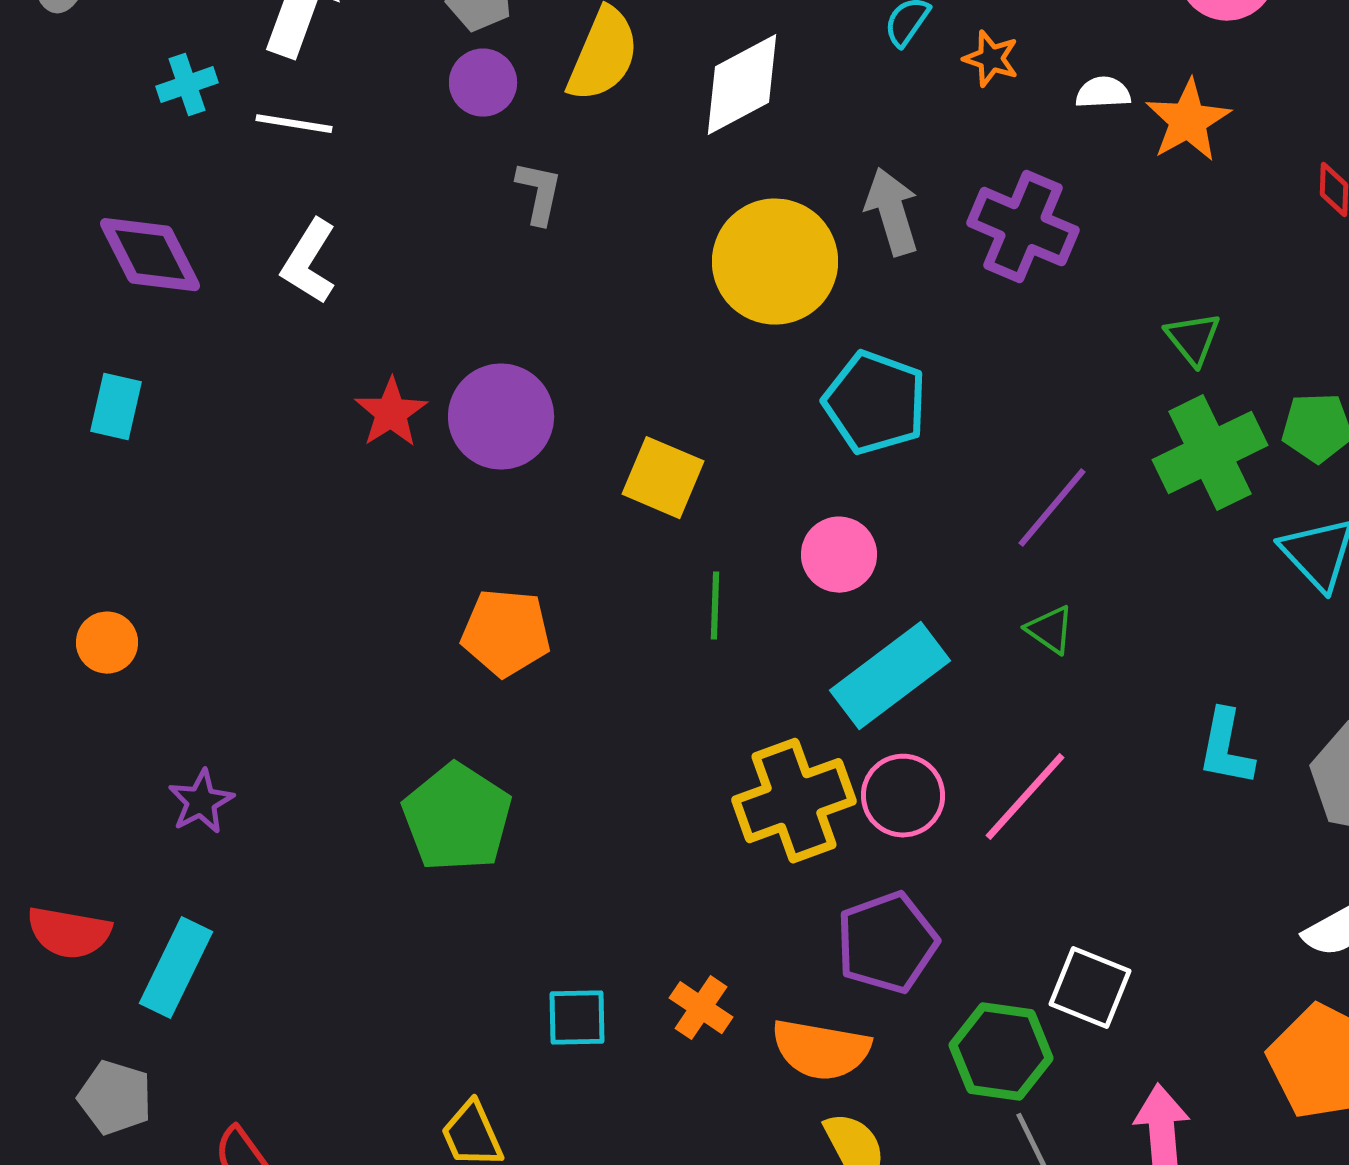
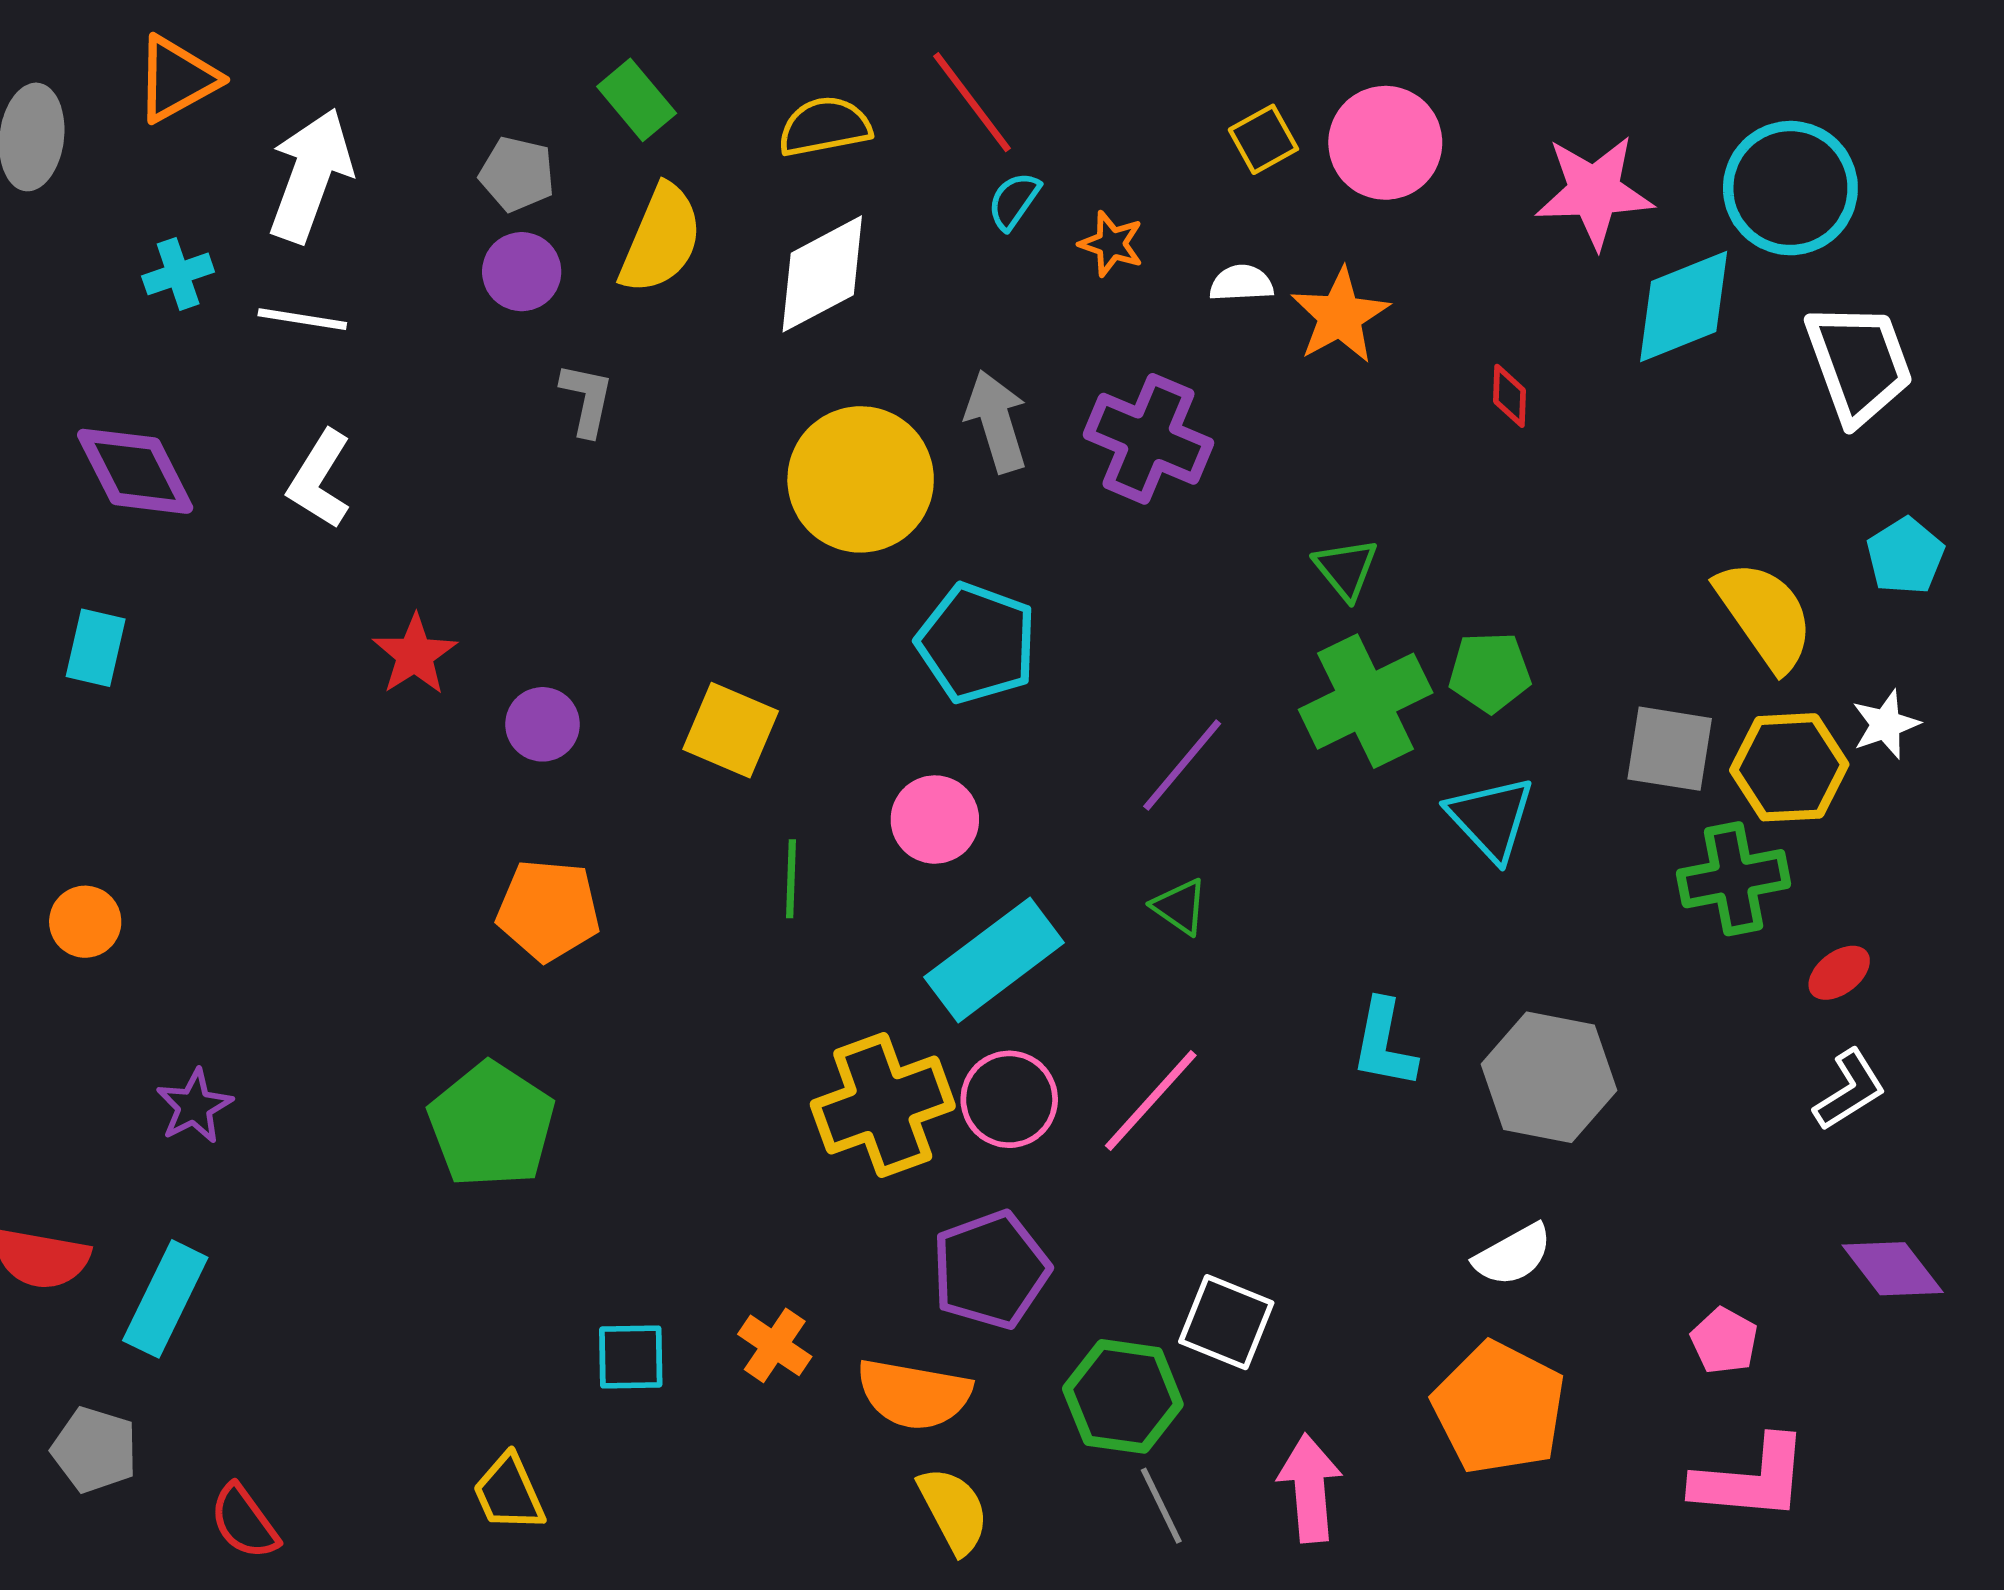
purple circle: (501, 417) -> (543, 724), moved, size x0.6

